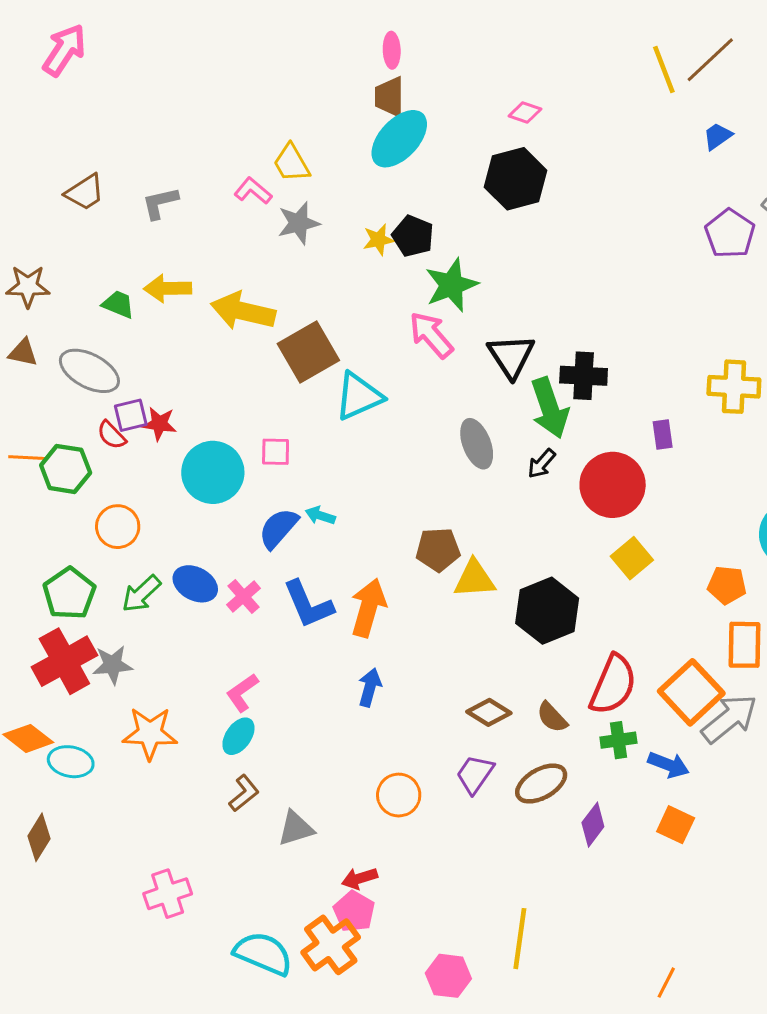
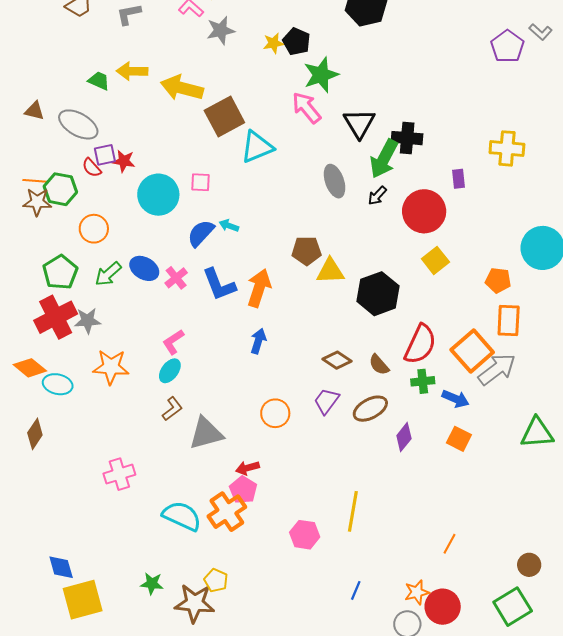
brown star: (28, 286) -> (37, 202), moved
green arrow: (550, 408) -> (384, 159), turned 45
gray triangle: (296, 828) -> (206, 433), size x1.4

